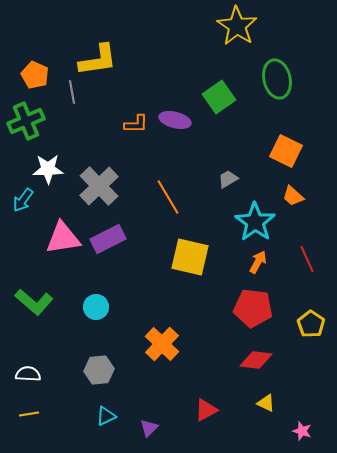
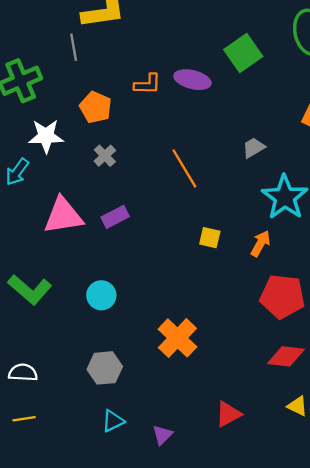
orange pentagon: (35, 75) -> (96, 107), moved
gray cross: (99, 186) -> (105, 156), size x0.5
purple rectangle: (108, 239) -> (115, 217), size x0.7
yellow square: (190, 257) -> (210, 238), size x0.5
orange arrow: (258, 262) -> (261, 243), moved

